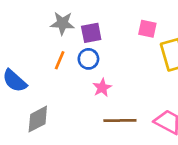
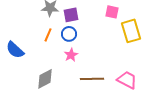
pink star: (102, 88) -> (71, 55), moved
gray diamond: (38, 119) -> (45, 79), moved

